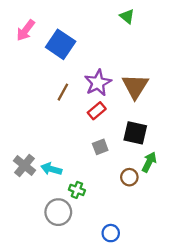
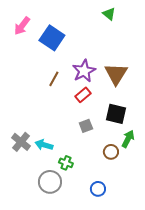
blue circle: (111, 233) -> (98, 189), moved

